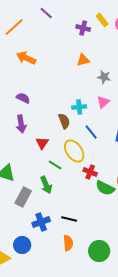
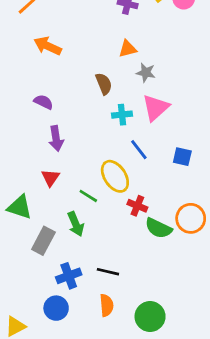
gray star: (104, 77) -> (146, 73), moved
pink triangle: (103, 102) -> (156, 108), size x1.5
brown semicircle: (64, 121) -> (104, 84), moved
purple arrow: (21, 124) -> (56, 138), moved
red triangle: (42, 143) -> (50, 178), moved
blue circle: (22, 245) -> (56, 308), moved

